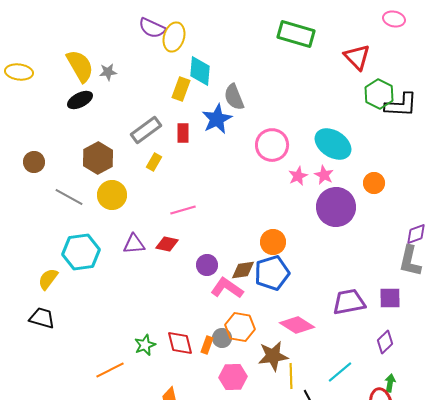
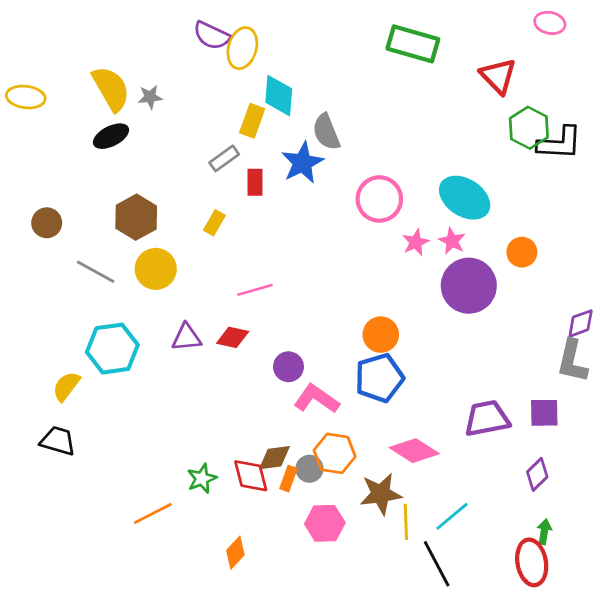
gray rectangle: (146, 130) -> (224, 158), moved, size x0.7
brown diamond: (243, 270) -> (275, 458), moved
cyan line: (340, 372) -> (452, 516), moved

